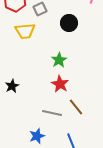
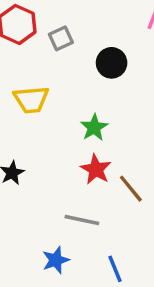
yellow trapezoid: (25, 31) -> (31, 100), moved
brown line: (76, 107) -> (131, 189), moved

